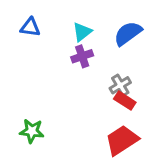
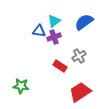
blue triangle: (30, 27) -> (39, 31), moved
red rectangle: (125, 101) -> (60, 66), moved

